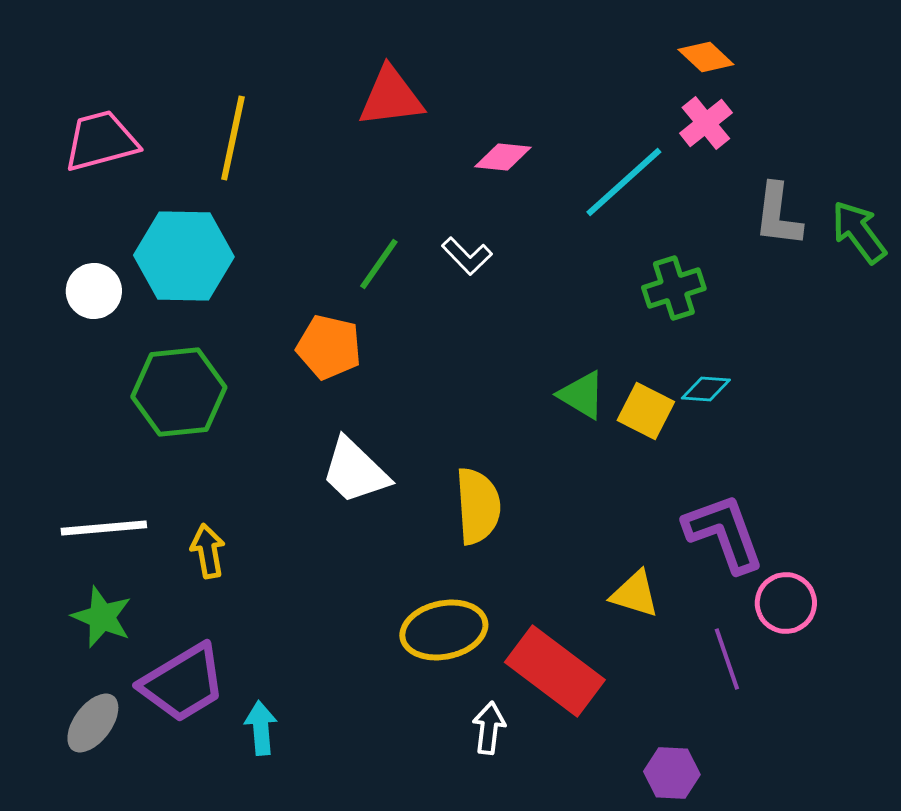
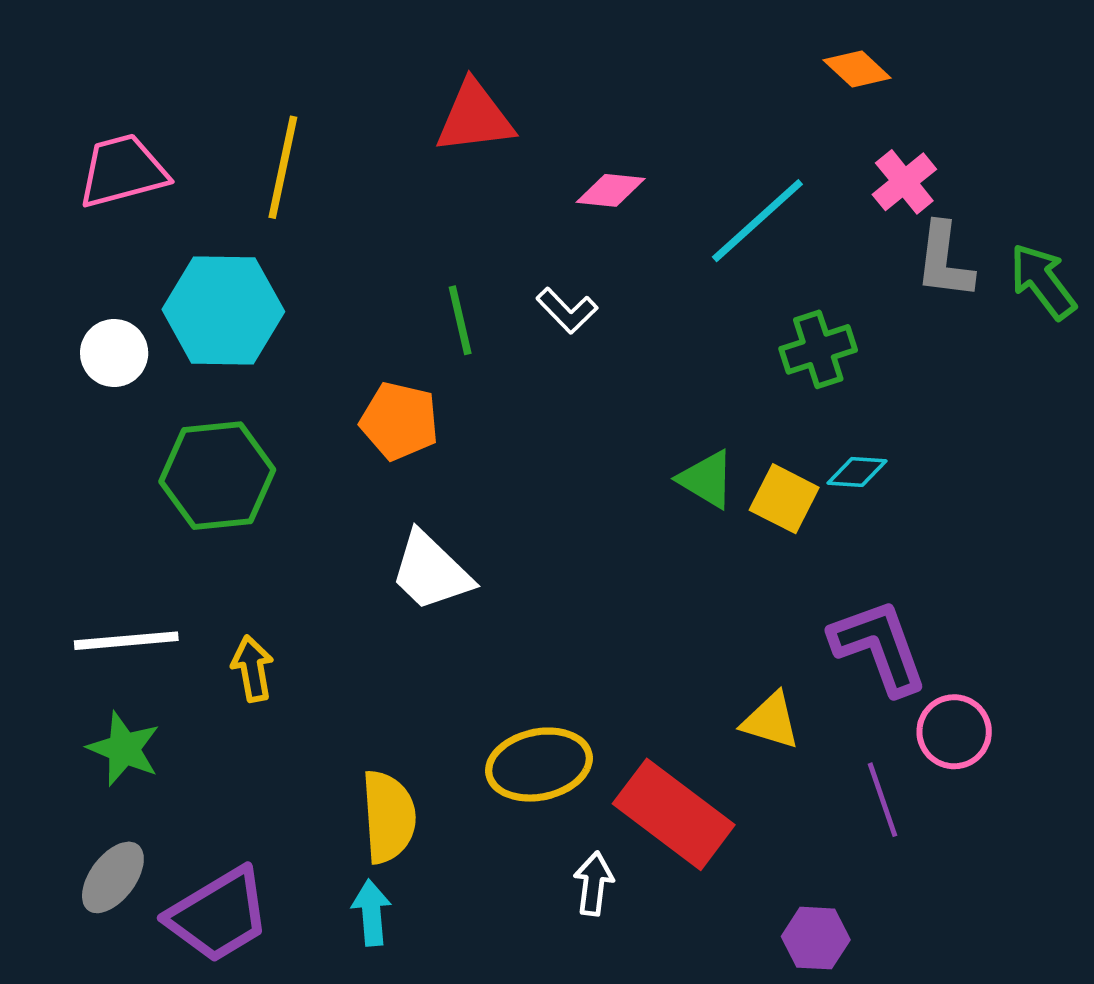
pink cross: (706, 123) -> (904, 182), moved
green line: (379, 264) -> (460, 320), turned -48
yellow semicircle: (478, 506) -> (388, 817), moved
purple trapezoid: (183, 683) -> (219, 915), moved
cyan arrow: (261, 728) -> (371, 913), moved

